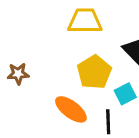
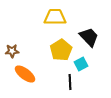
orange ellipse: (71, 109) -> (25, 74), moved

